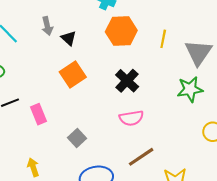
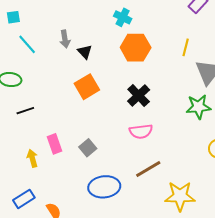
yellow line: (163, 39) -> (186, 47), moved
pink rectangle: (39, 114) -> (54, 144), moved
yellow arrow: (33, 167) -> (32, 158), moved

